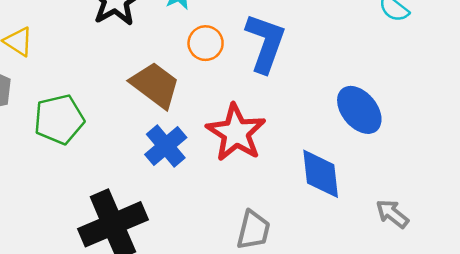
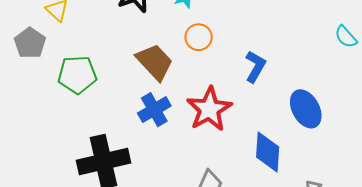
blue L-shape: (265, 43) -> (255, 66), moved, size x0.7

